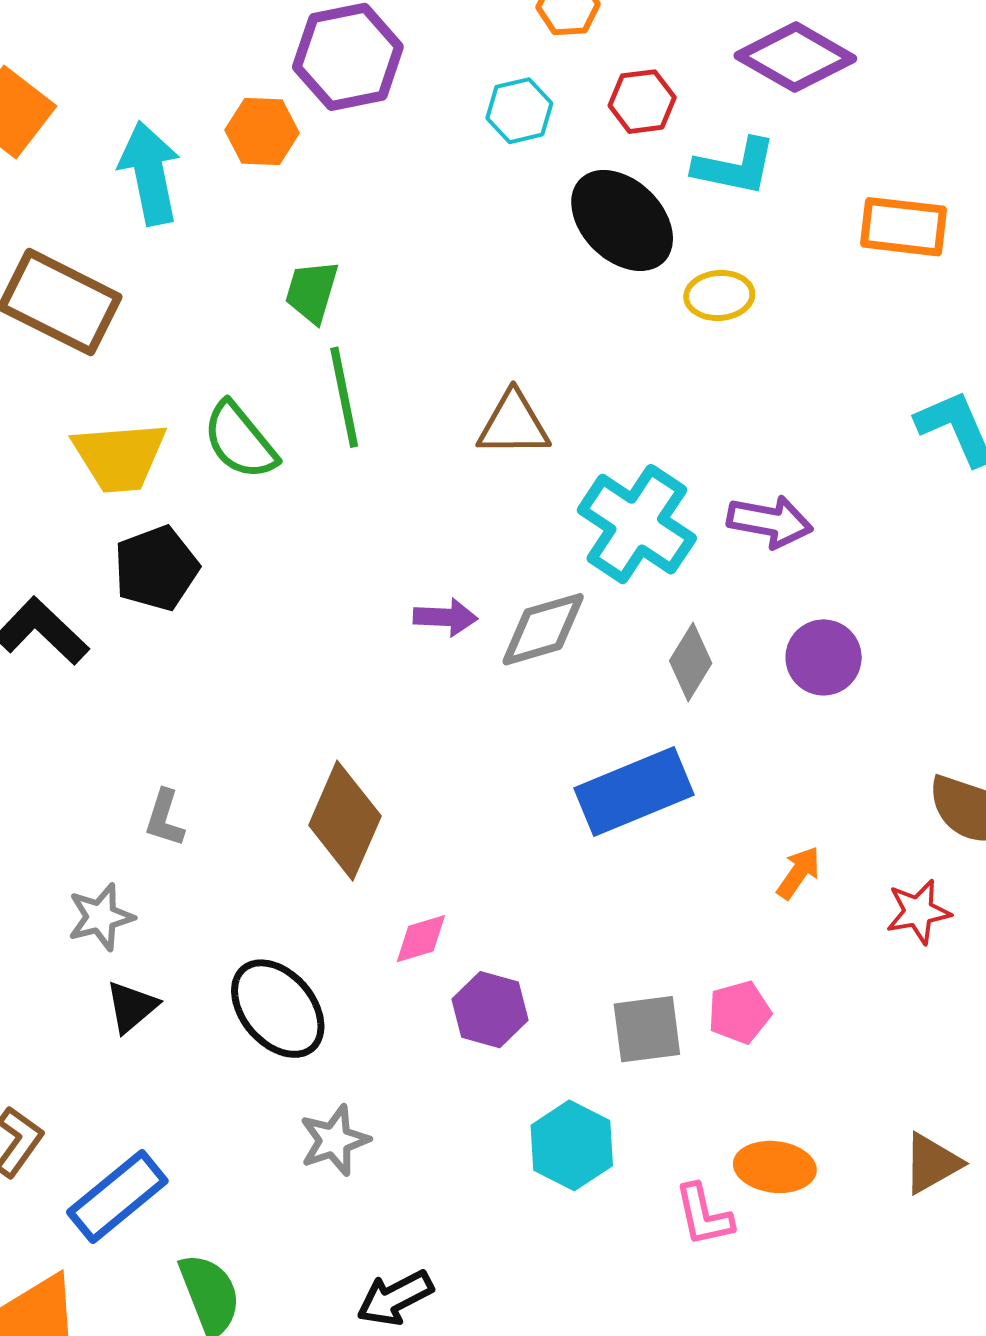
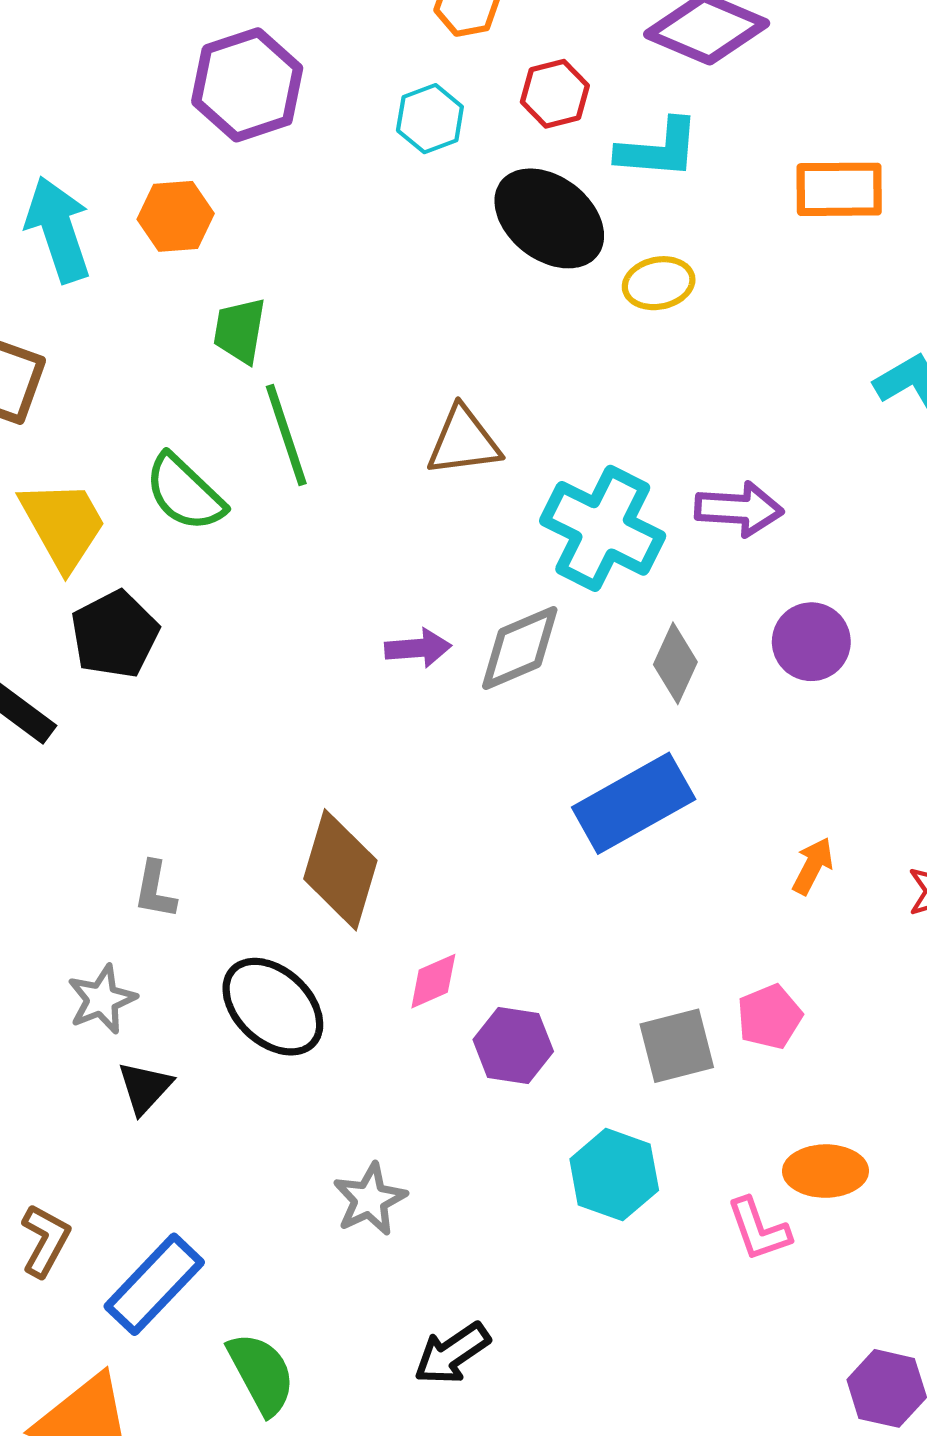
orange hexagon: (262, 131) -> (176, 216), moved
yellow trapezoid: (120, 457) -> (63, 524), turned -108
black ellipse: (278, 1009) -> (273, 1007), moved

